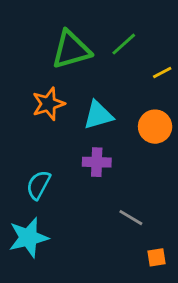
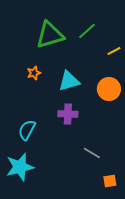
orange star: (48, 104) -> (34, 73), size x0.6

